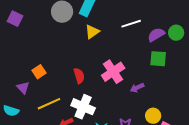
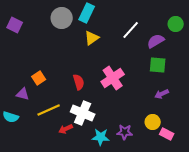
white line: (131, 24) -> (131, 30), turned -30
green circle: (176, 33) -> (176, 24), moved
purple triangle: (23, 88) -> (23, 94), turned -32
purple arrow: (137, 88) -> (162, 94), moved

